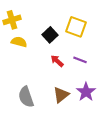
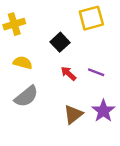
yellow square: (76, 27) -> (91, 18), moved, turned -35
yellow semicircle: (19, 42) -> (23, 63), moved
gray semicircle: (26, 97) -> (26, 96), moved, turned -110

